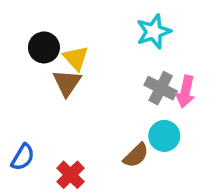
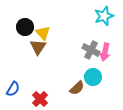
cyan star: (154, 32) -> (104, 16), moved

